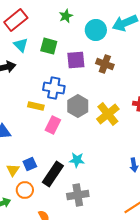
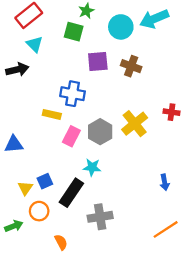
green square: (49, 46) -> (74, 32), moved
gray hexagon: (78, 106) -> (100, 132), moved
cyan star: (77, 160) -> (92, 167), moved

